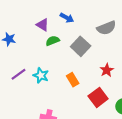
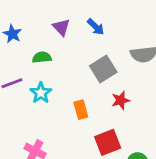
green semicircle: (53, 41) -> (42, 57), moved
red star: (107, 70) -> (121, 100), moved

